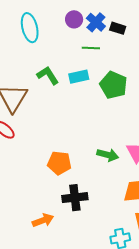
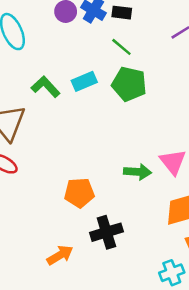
green line: (91, 48) -> (121, 47), moved, turned 48
orange arrow: (43, 220) -> (60, 255), moved

